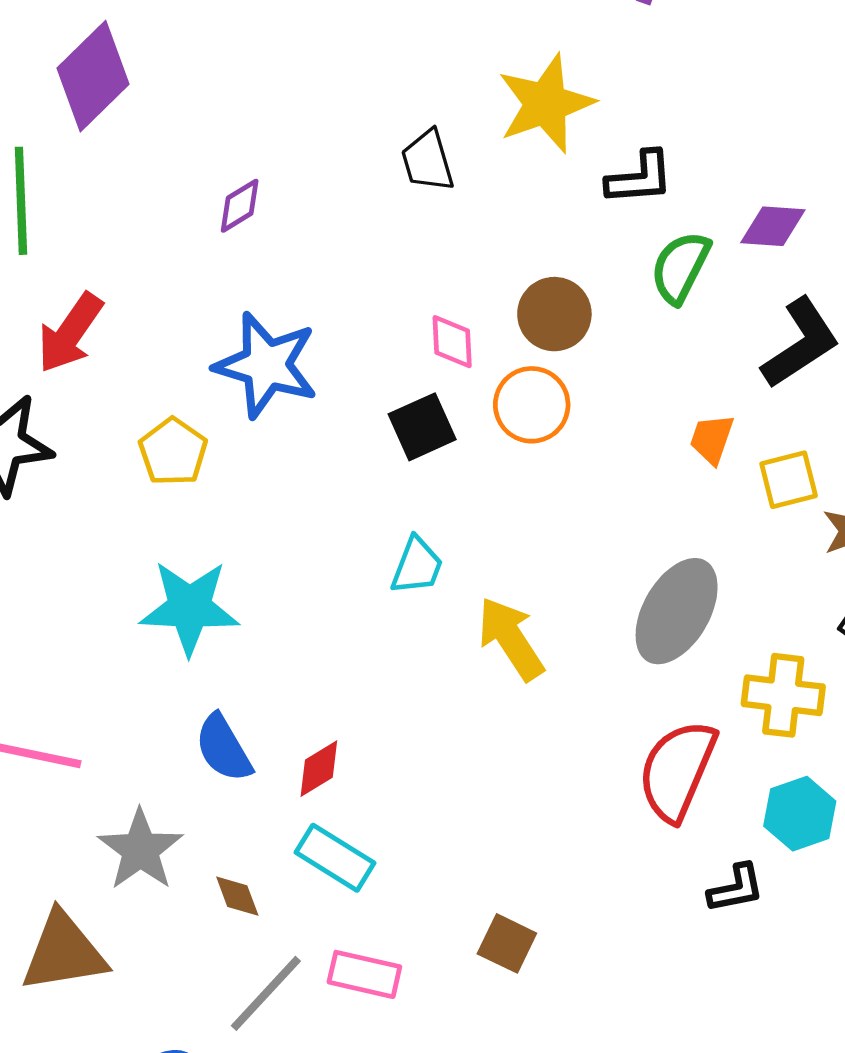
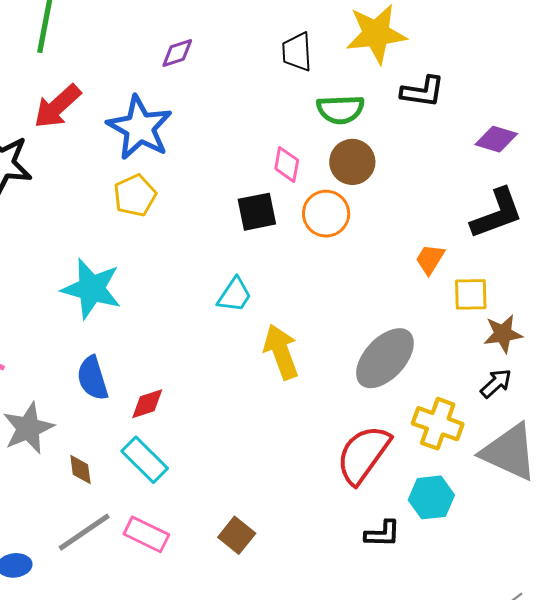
green semicircle: (680, 267) -> (340, 110), moved, turned -132
blue star: (266, 365) -> (140, 128), moved
yellow pentagon: (173, 452) -> (135, 196), moved

